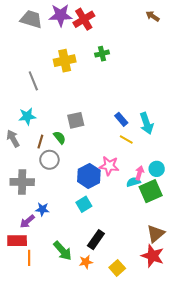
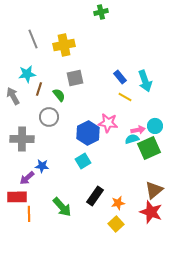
yellow cross: (65, 61) -> (64, 45), moved
brown line: (40, 142) -> (39, 89), moved
pink arrow: (139, 173) -> (138, 130), turned 64
orange star: (86, 262) -> (118, 203), moved

